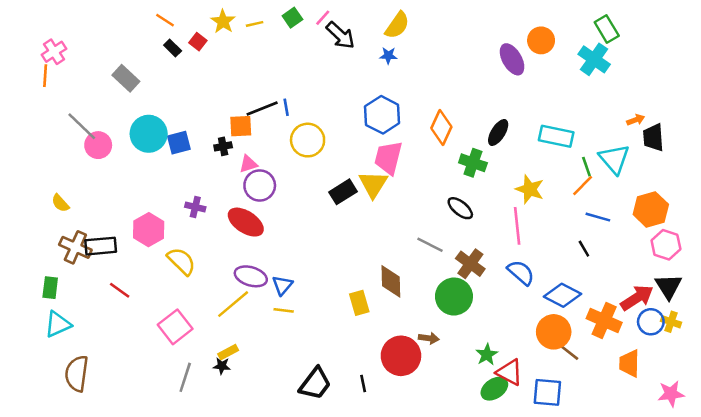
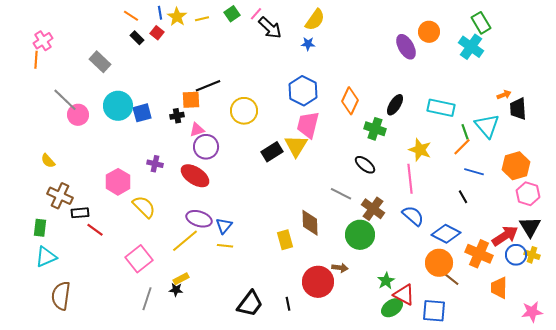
blue line: (286, 107) -> (160, 13), moved
black rectangle: (101, 246) -> (80, 213), moved, size x0.7

